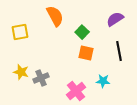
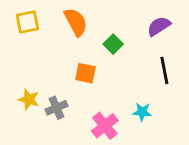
yellow square: (20, 32) -> (27, 22), moved
orange square: (86, 53) -> (86, 73), moved

